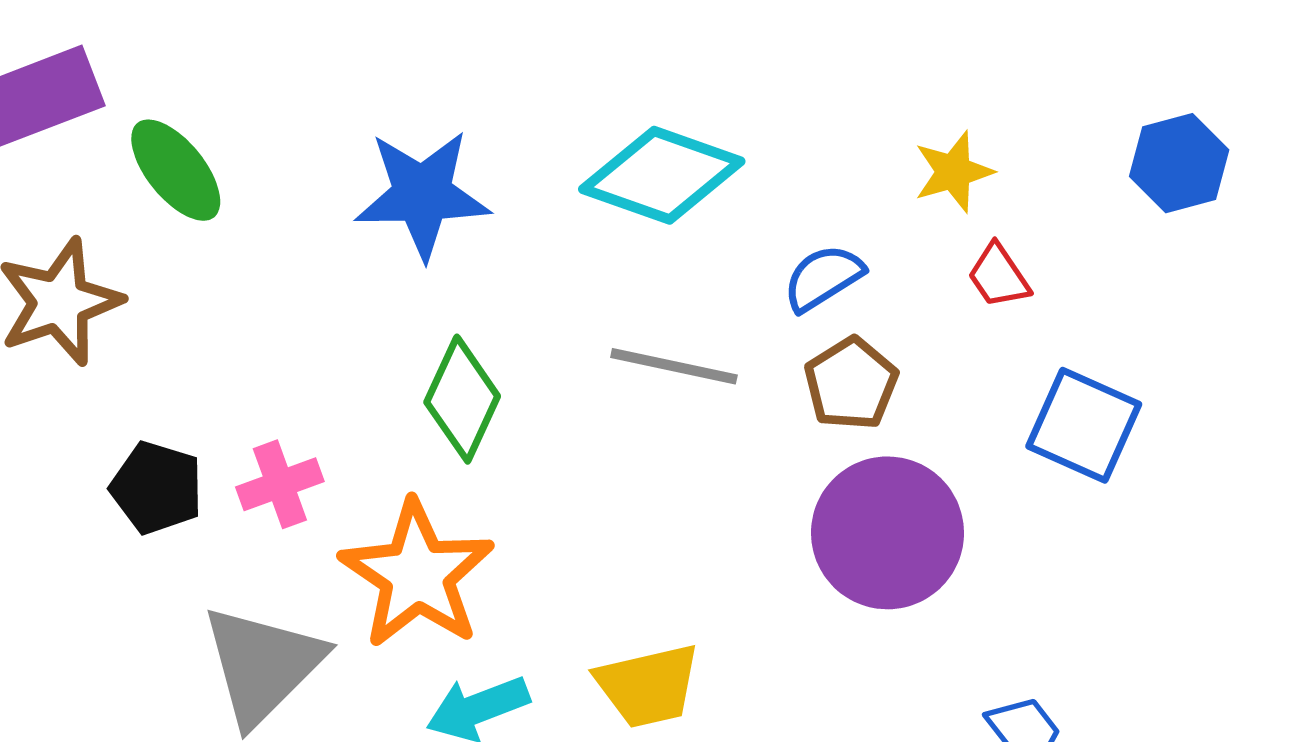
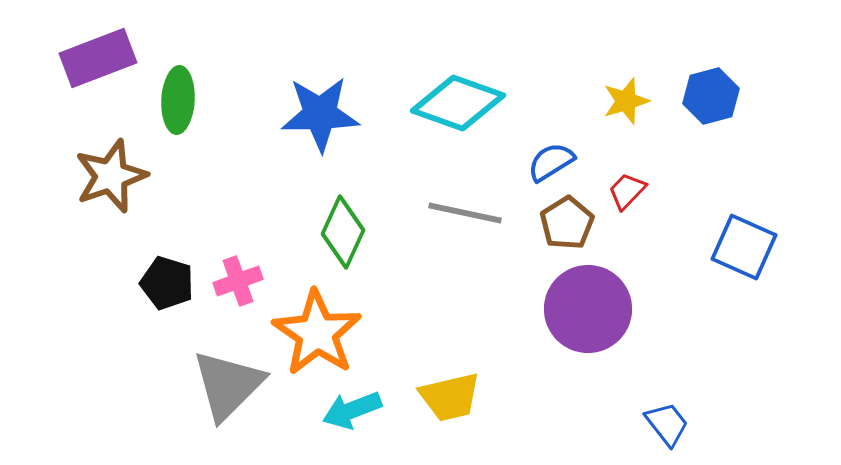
blue hexagon: (1179, 163) -> (711, 96), moved
green ellipse: (176, 170) -> (178, 100), turned 42
red trapezoid: (999, 276) -> (627, 191), moved, turned 78
blue square: (1084, 425) -> (744, 247), moved

